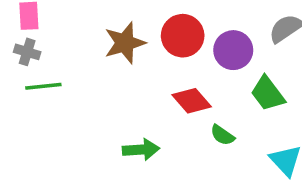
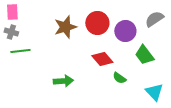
green arrow: (141, 150) -> (63, 81), moved

